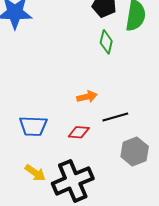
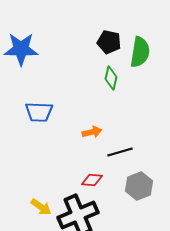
blue trapezoid: (33, 126) -> (39, 112), moved
red diamond: (79, 132) -> (92, 180), moved

